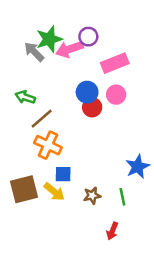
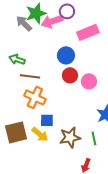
pink circle: (116, 95) -> (89, 81), moved
red circle: (92, 107) -> (70, 75), moved
brown line: (42, 119) -> (30, 76), turned 48
brown star: (92, 196) -> (70, 137), size x1.5

